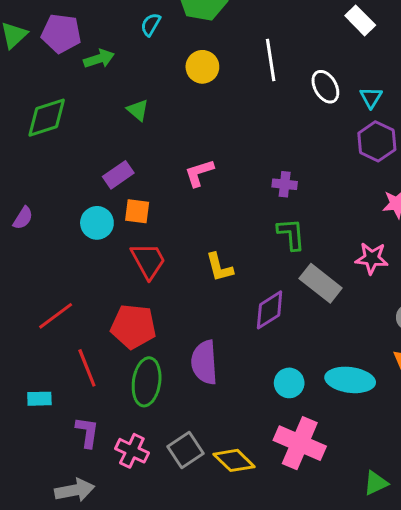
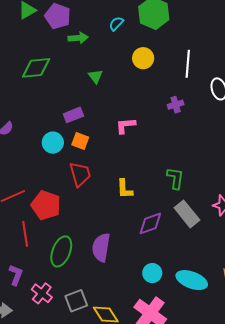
purple cross: (285, 184) -> (176, 105), moved, turned -35
red pentagon: (133, 326) -> (46, 205), moved

